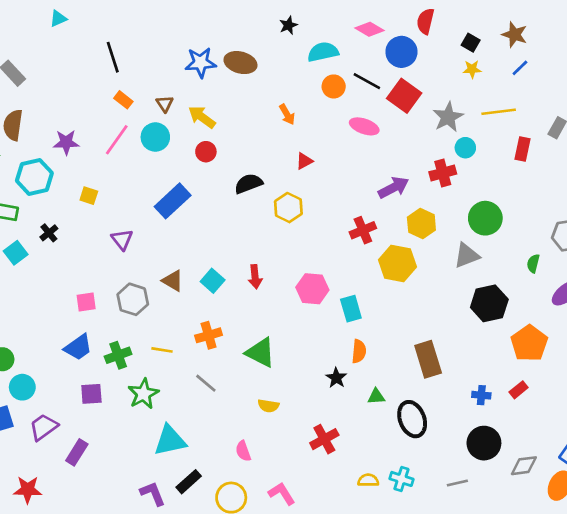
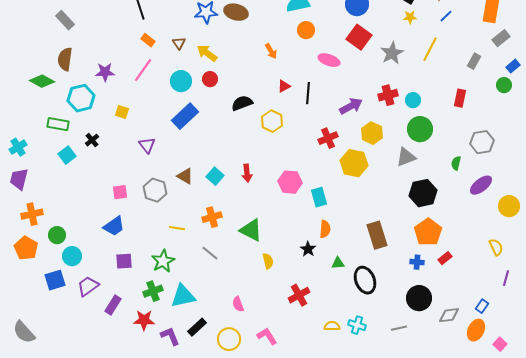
black line: (367, 81) -> (308, 93), moved, turned 65
yellow line: (499, 112) -> (430, 49), turned -55
cyan circle: (155, 137) -> (181, 81), moved
cyan circle: (465, 148) -> (413, 100), moved
red rectangle: (523, 149) -> (460, 98), moved
orange pentagon: (529, 343) -> (428, 232), moved
green cross: (118, 355) -> (153, 291), moved
yellow semicircle: (268, 406) -> (268, 261), moved, turned -112
red star: (28, 490) -> (144, 320), moved

